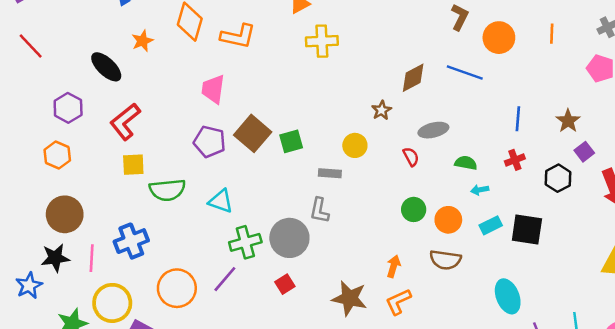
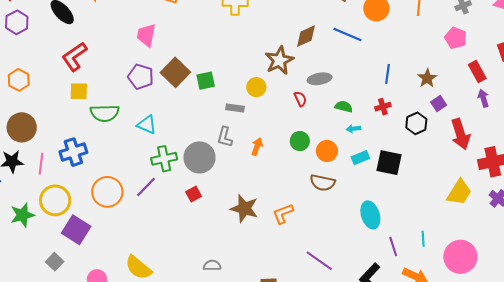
purple hexagon: (68, 108) -> (17, 22), moved
brown star: (382, 110) -> (279, 60), size x1.8
orange arrow: (394, 266) -> (257, 147), moved

